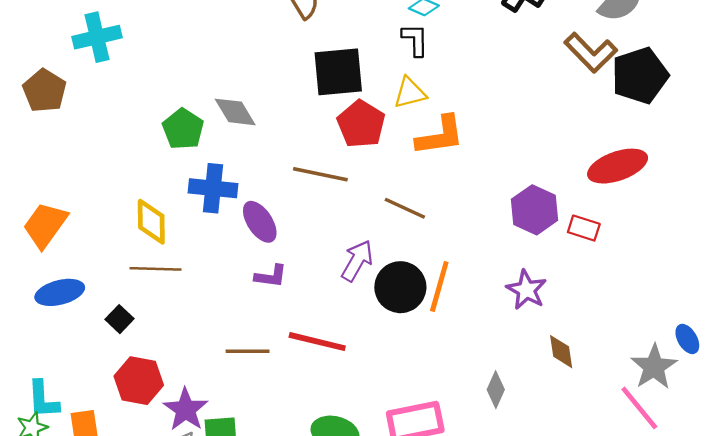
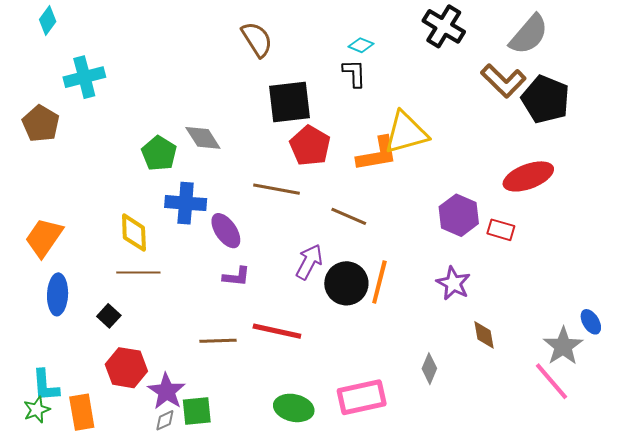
black pentagon: (640, 76) -> (546, 99), turned -30
yellow triangle: (410, 93) -> (406, 133), moved, size x1.6
blue ellipse: (60, 292) -> (58, 294), turned -72

